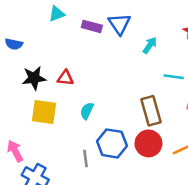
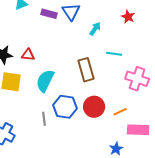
cyan semicircle: (87, 111) -> (45, 81), size x1.6
brown rectangle: (151, 111) -> (86, 70), moved

